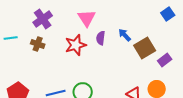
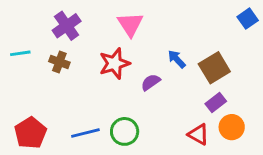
blue arrow: (125, 35) -> (177, 59), moved
purple semicircle: (101, 38) -> (151, 82), moved, turned 48
purple rectangle: (165, 60) -> (216, 103), moved

